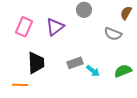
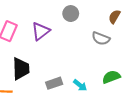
gray rectangle: (75, 63) -> (54, 83), moved
cyan arrow: (93, 71) -> (80, 85), moved

